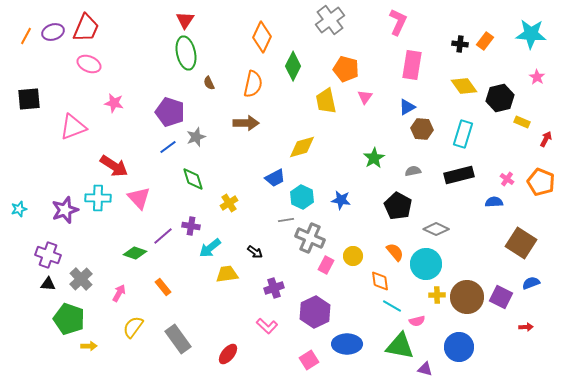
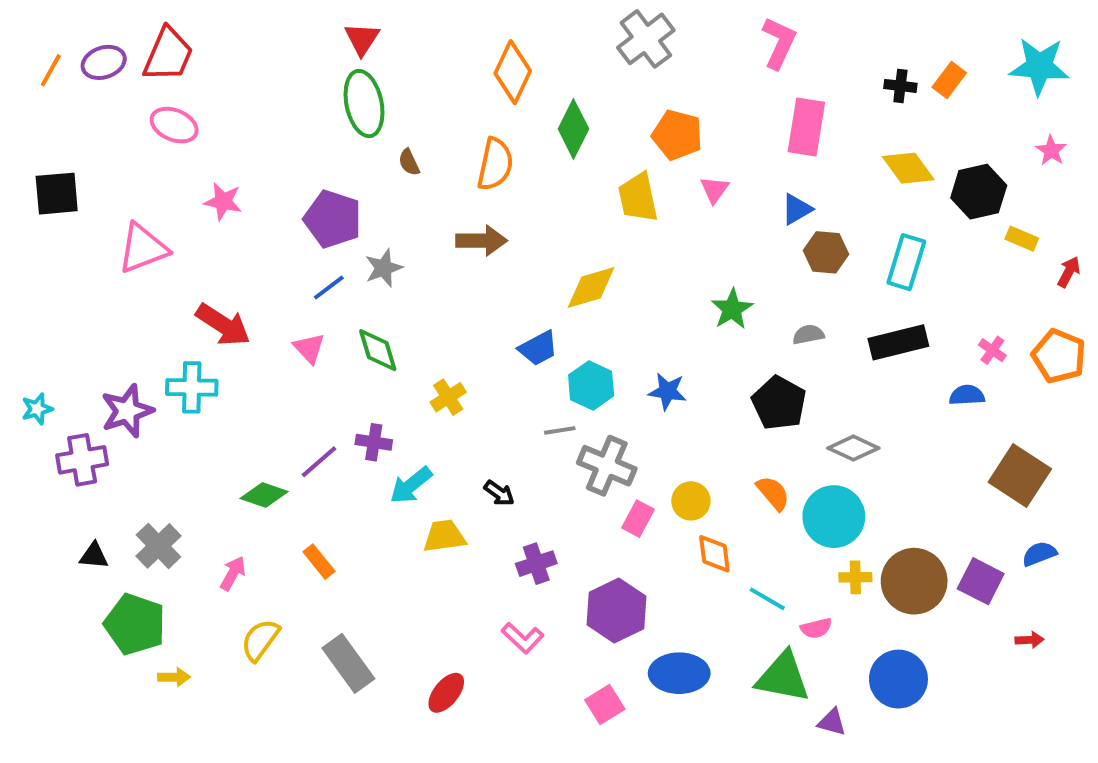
pink triangle: (139, 198) -> (309, 348), moved, size x0.7
purple cross: (48, 255) -> (82, 460), moved, turned -30
orange diamond: (380, 281) -> (714, 554), moved

